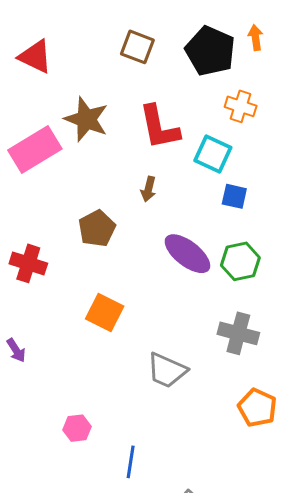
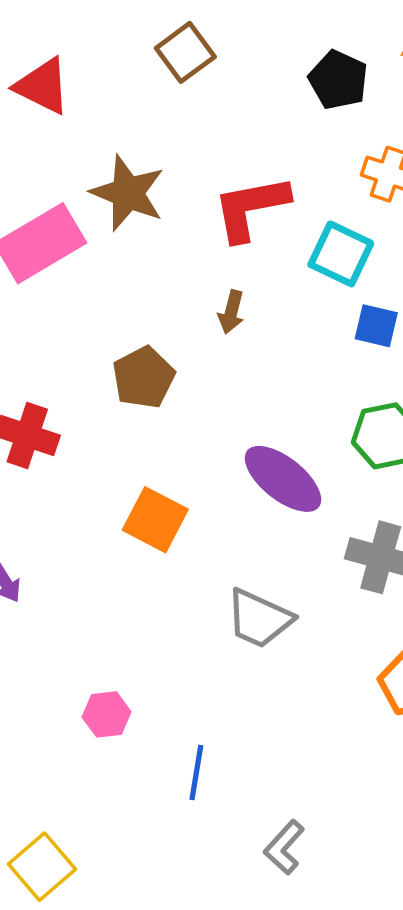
brown square: (137, 47) -> (185, 52), moved, turned 32
black pentagon: (210, 51) -> (338, 80), size x0.7
red L-shape: (159, 127) -> (251, 208), turned 90
purple ellipse: (187, 254) -> (283, 479), moved

